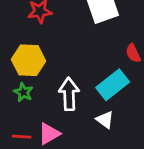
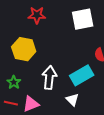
green star: (23, 92) -> (14, 82), moved

